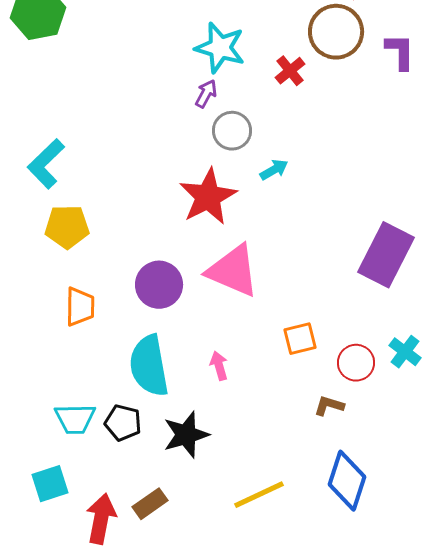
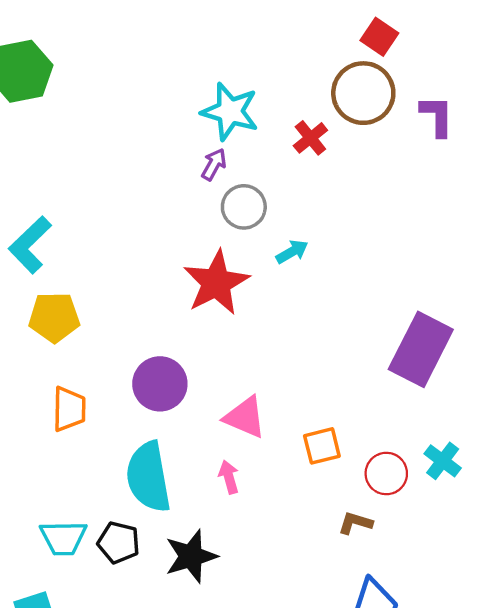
pink triangle: (233, 271) -> (245, 417), moved, size x0.7

